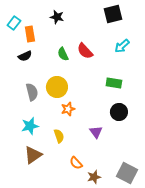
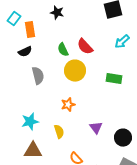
yellow circle: (57, 87) -> (75, 71), moved
gray semicircle: (32, 92) -> (38, 76), moved
black circle: (119, 112) -> (123, 138), moved
brown triangle: (33, 155) -> (33, 151), turned 36

